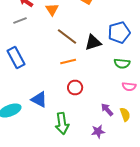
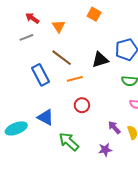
brown line: (67, 36) -> (62, 58), moved
blue rectangle: (16, 58) -> (40, 75), moved
green arrow: (62, 124) -> (69, 142), turned 140

